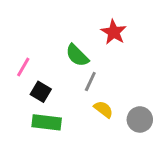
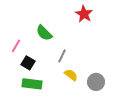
red star: (114, 32) -> (84, 14), moved
green semicircle: (77, 55) -> (44, 33), moved

